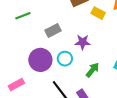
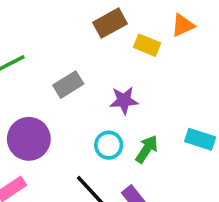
cyan circle: (65, 59) -> (109, 145), moved
purple circle: (40, 60) -> (29, 139), moved

